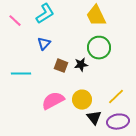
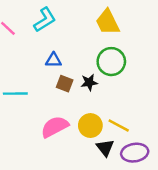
blue triangle: (44, 44) -> (53, 60), moved, turned 48
yellow line: (116, 97) -> (119, 126), moved, turned 72

